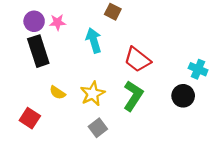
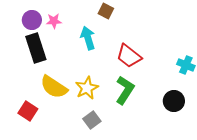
yellow semicircle: (57, 93) -> (54, 87), size x1.8
black circle: (183, 96) -> (174, 101), moved

